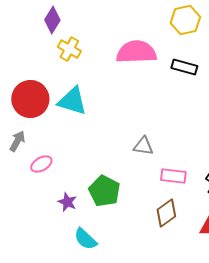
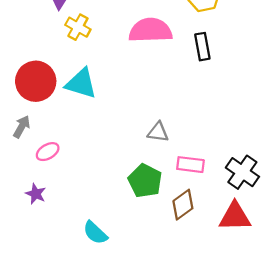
black rectangle: (184, 67) -> (202, 47), turned 65
green pentagon: (104, 191) -> (145, 181), moved
purple star: (67, 202) -> (36, 194), moved

